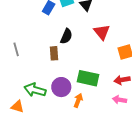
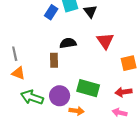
black semicircle: (66, 36) -> (68, 43), turned -126
orange arrow: (78, 100) -> (77, 111), turned 72
orange triangle: (18, 107) -> (18, 73), moved

